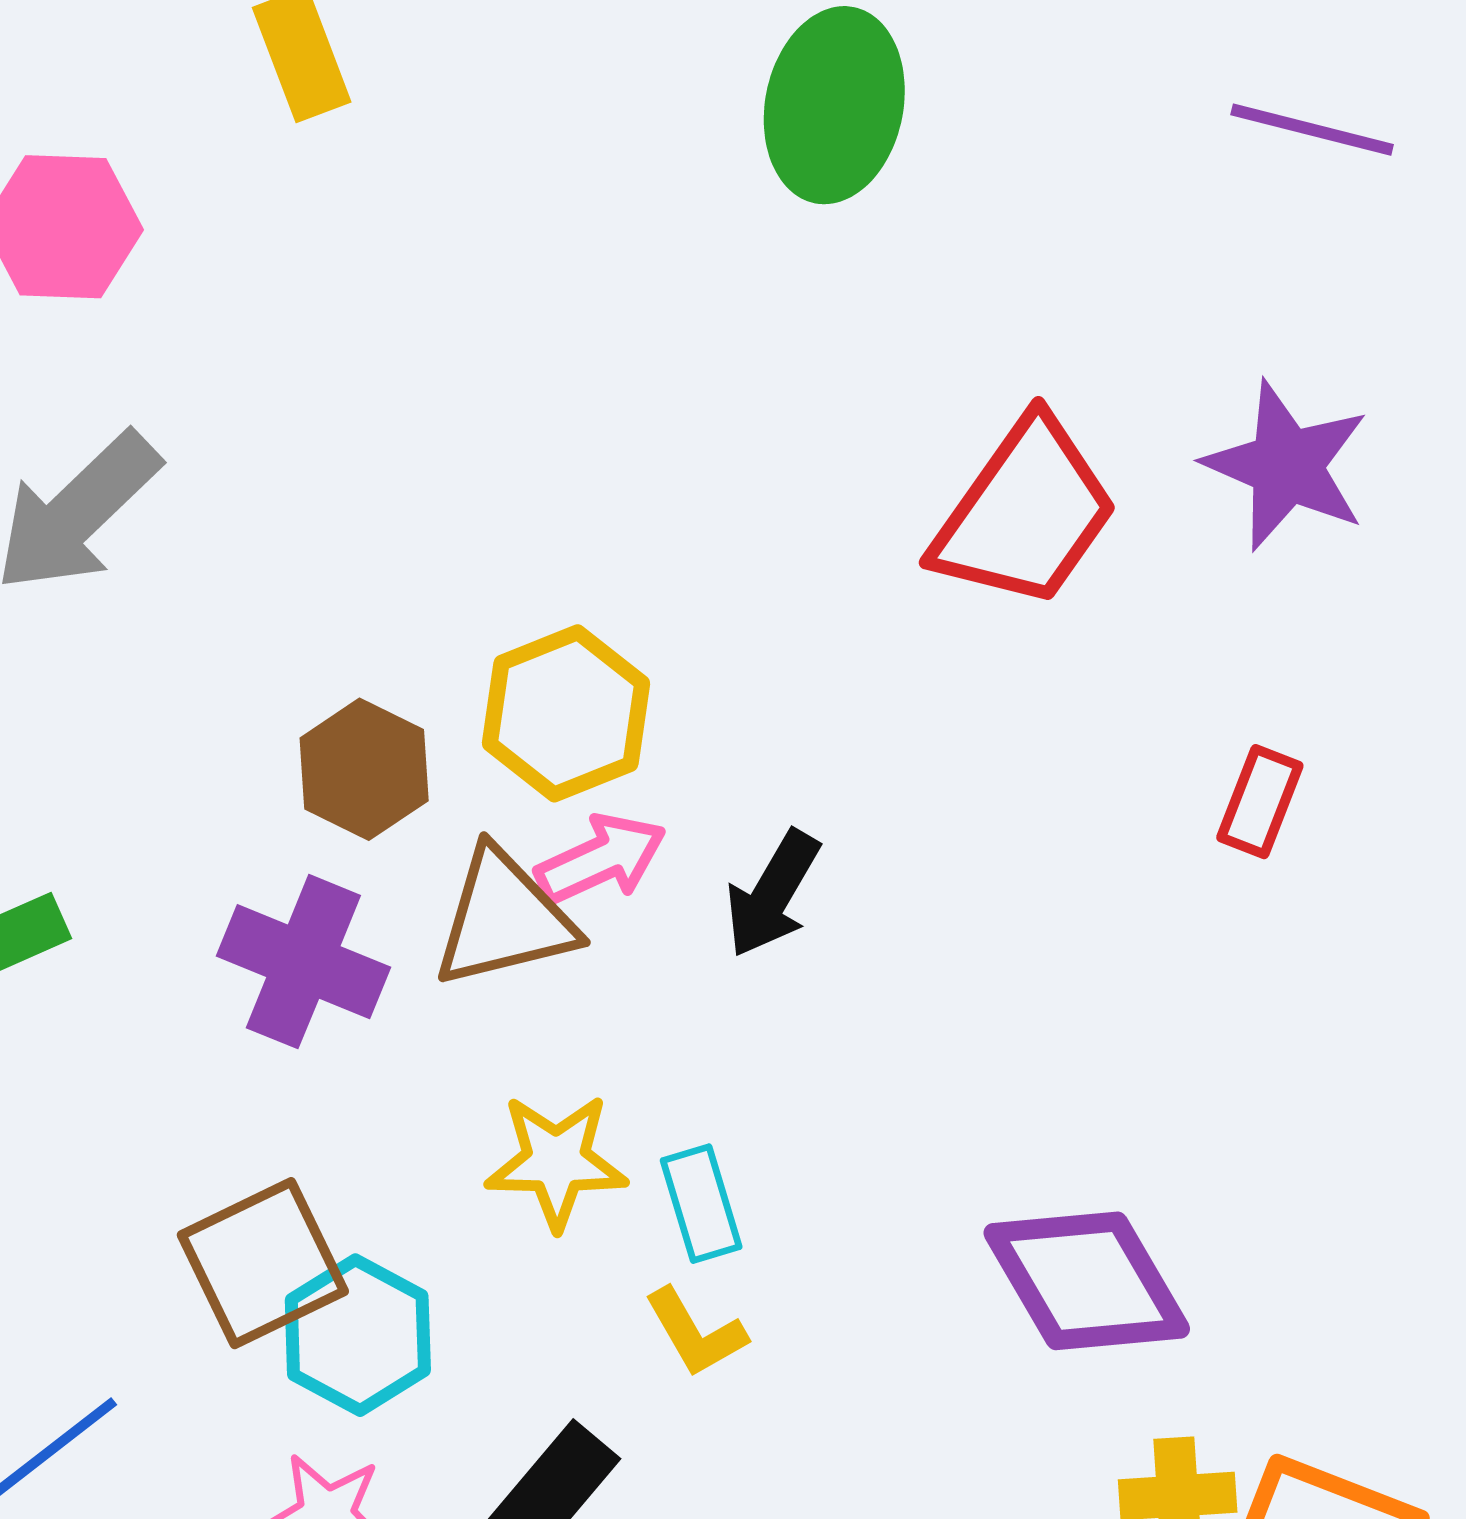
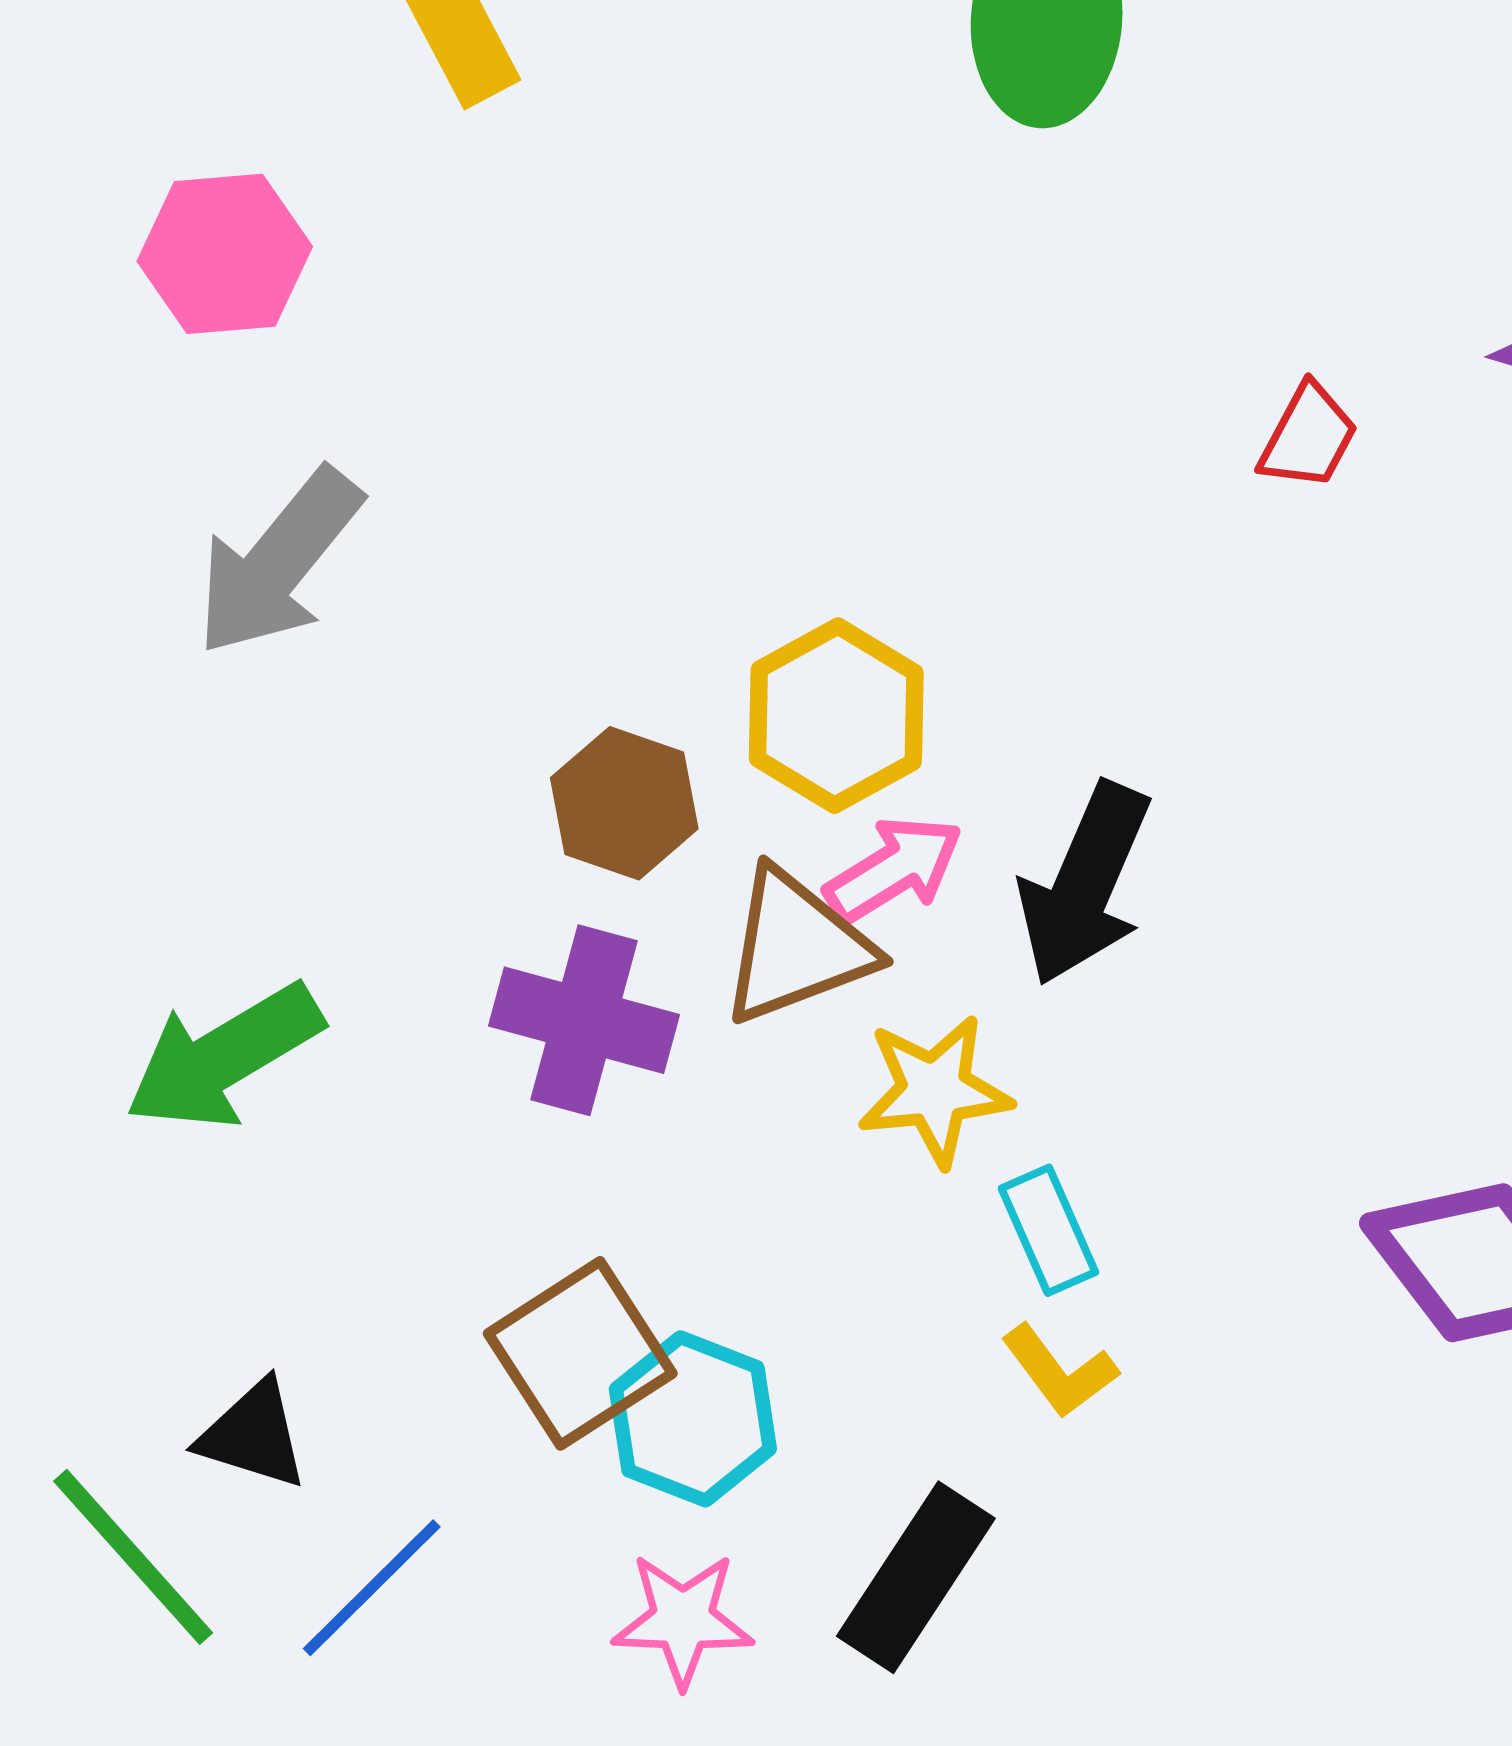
red trapezoid: (1025, 513) -> (1308, 437), size x0.5
black arrow: (773, 894) -> (1085, 884), size x1.4
yellow star: (556, 1161) -> (935, 1090), moved

